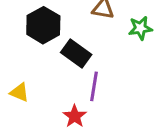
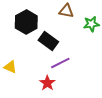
purple line: (94, 86) -> (60, 63), turned 54

